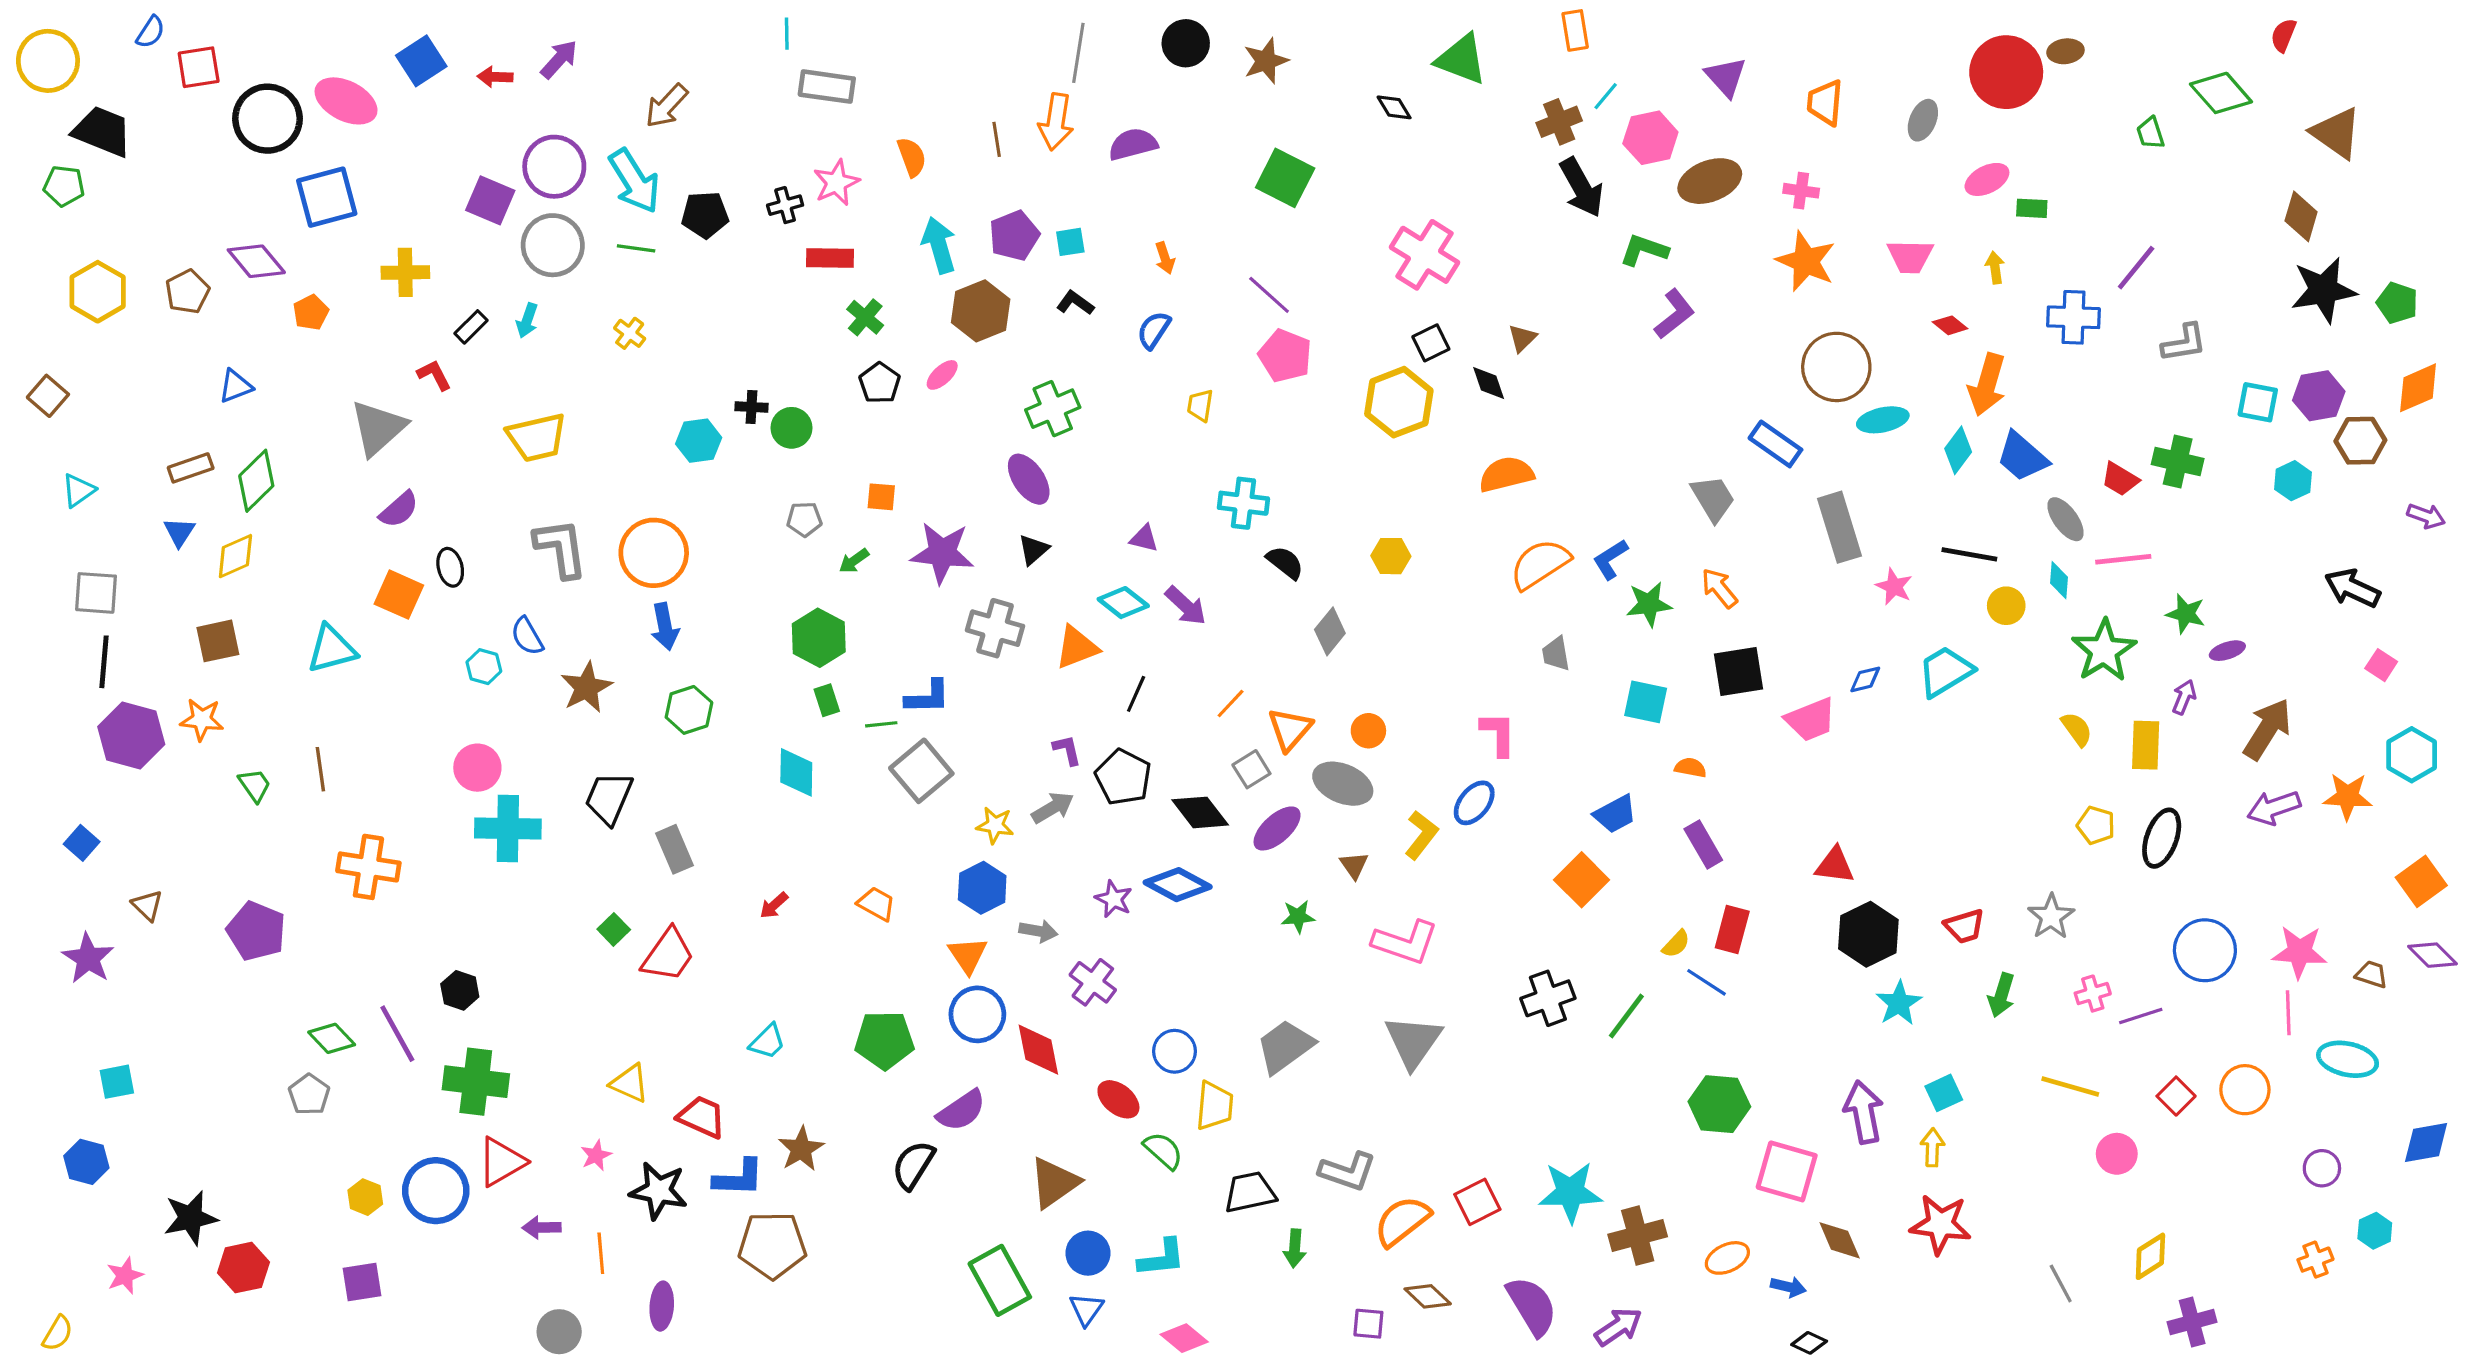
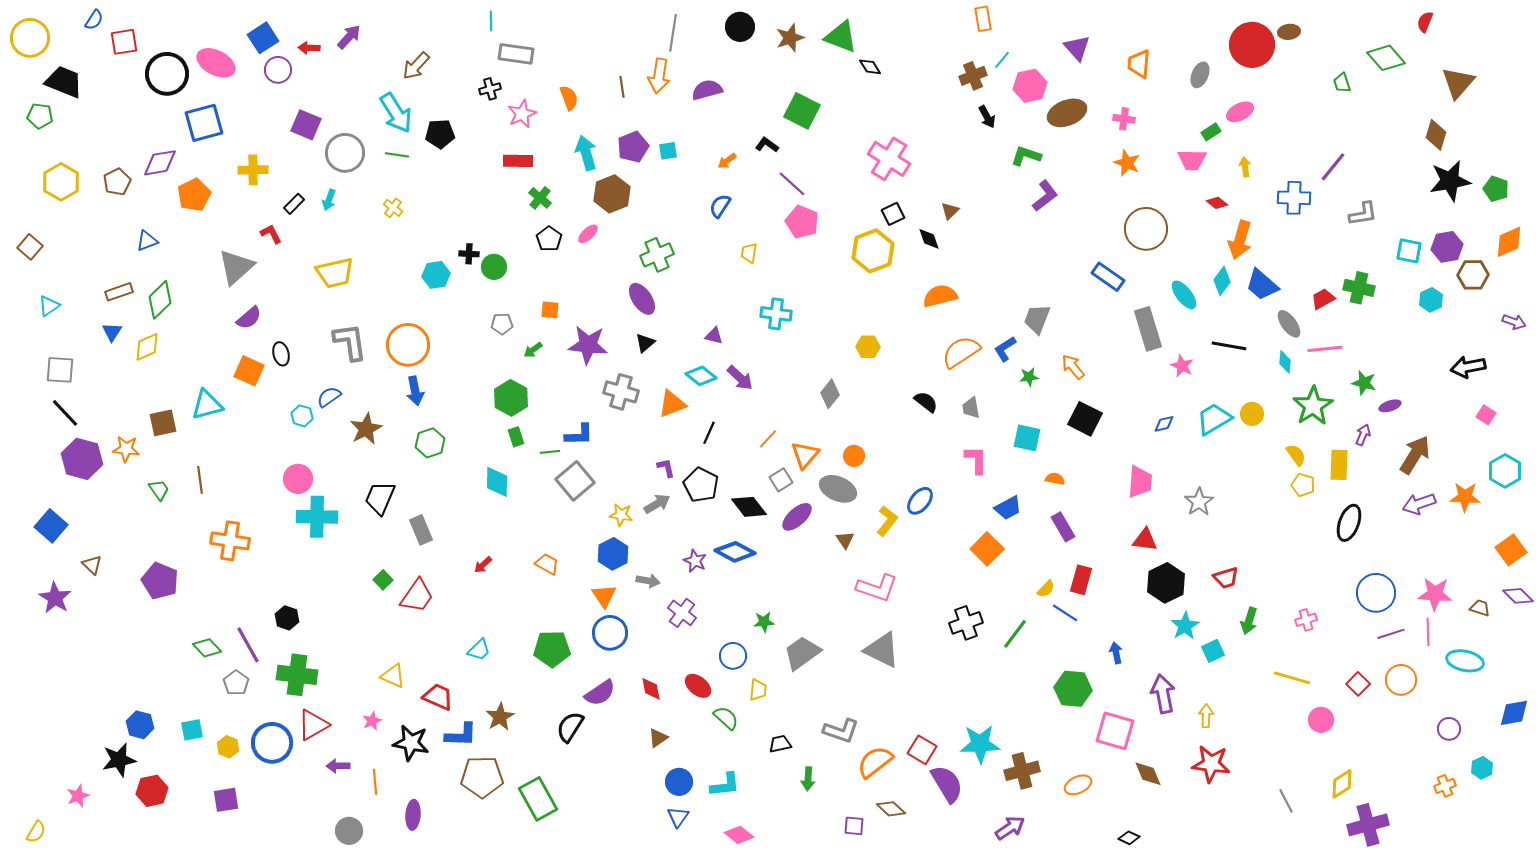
green triangle: (1461, 59) -> (841, 37), moved
brown triangle: (2336, 133) -> (1458, 83), turned 36
purple circle: (554, 167) -> (278, 70), moved, size x0.7
black arrow: (1582, 187) -> (987, 117), size x0.6
black cross: (785, 205) -> (490, 89), moved
green rectangle: (2032, 208) -> (1211, 132), moved, turned -36
orange arrow: (1165, 258) -> (727, 161), turned 72
purple diamond: (256, 261) -> (160, 163), turned -60
orange star: (1806, 261) -> (1127, 163), size x0.7
black L-shape: (1075, 303) -> (767, 145), moved
orange pentagon: (311, 312) -> (194, 195), size x1.5
cyan ellipse: (1883, 420) -> (1184, 295), moved, turned 64
red trapezoid: (2120, 479) -> (1323, 299), turned 120
gray trapezoid: (1713, 498) -> (1037, 319), moved, turned -128
black semicircle: (1285, 562) -> (926, 402), moved
black arrow: (2352, 588) -> (1468, 367), turned -36
green star: (1649, 604) -> (1029, 377), size x0.7
yellow circle: (2006, 606) -> (1252, 414), moved
blue semicircle: (527, 636) -> (329, 397), turned 85
brown square: (218, 641) -> (163, 423), moved
black line: (104, 662) -> (65, 413), turned -48
black square: (1739, 671) -> (1085, 419), turned 36
pink trapezoid: (1811, 720) -> (1140, 482), moved, turned -64
pink L-shape: (1498, 734) -> (976, 460), moved
yellow pentagon: (2096, 825) -> (1303, 485), moved
blue square: (82, 843) -> (51, 526), size x1.5
green star: (1298, 917) -> (764, 622), moved
gray star: (2051, 917) -> (1199, 502), moved
purple line: (2141, 1016) -> (1391, 634), moved
gray triangle: (1413, 1042) -> (882, 650), turned -39
red diamond: (1038, 1050) -> (651, 689), moved, size x0.7
cyan square: (117, 1082) -> (192, 730), moved
cyan square: (1944, 1093) -> (1213, 651), moved
gray pentagon: (309, 1094) -> (236, 683), moved
yellow trapezoid: (1215, 1106) -> (758, 690), size x0.7
blue hexagon: (86, 1162) -> (140, 725), moved
brown triangle: (1054, 1183) -> (658, 738), size x0.6
black trapezoid: (1250, 1192) -> (780, 744), size x0.7
red square: (1477, 1202) -> (922, 750), turned -32
green rectangle: (1000, 1280) -> (538, 799), moved
blue arrow: (1788, 1287) -> (1116, 653), moved, turned -115
purple semicircle: (1532, 1306) -> (947, 784), moved
purple cross: (2192, 1322) -> (1368, 825), size x1.4

